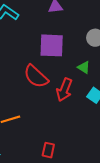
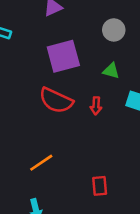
red arrow: (64, 90) -> (96, 106), size x0.6

